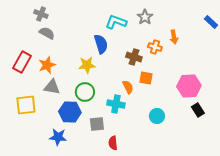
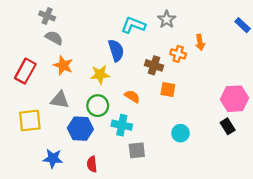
orange star: (47, 65) -> (63, 65), moved, turned -30
pink hexagon: (189, 86) -> (234, 99), moved
orange semicircle: (128, 87) -> (132, 96), moved, turned -32
cyan cross: (116, 104) -> (122, 125), moved
gray square: (97, 124) -> (137, 150), moved
blue star: (58, 137) -> (53, 158), moved
red semicircle: (113, 143) -> (92, 164), moved

